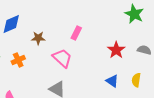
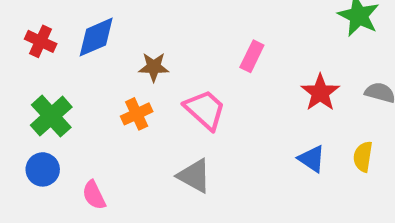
pink rectangle: (76, 33) -> (252, 56), moved
orange cross: (18, 60) -> (137, 114), moved

